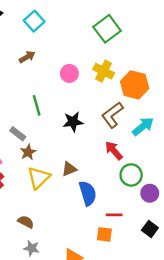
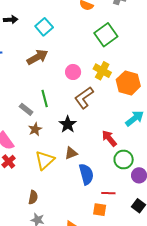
brown arrow: (27, 57) -> (37, 57), size x1.5
brown L-shape: (112, 115) -> (84, 98), moved
black star: (73, 122) -> (68, 124), moved, turned -30
gray rectangle: (18, 134) -> (26, 109), moved
brown star: (28, 152) -> (35, 129), moved
brown semicircle: (26, 222) -> (33, 197), turned 72

